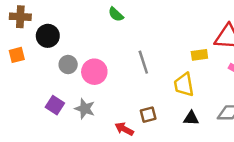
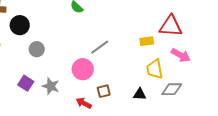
gray line: (143, 62) -> (100, 47), turned 72
pink circle: (94, 72) -> (83, 69), moved
yellow trapezoid: (184, 85) -> (155, 69), moved

